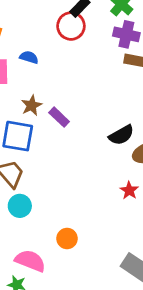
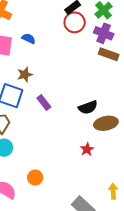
red circle: (71, 26) -> (75, 22), moved
purple rectangle: (59, 117) -> (44, 102), moved

